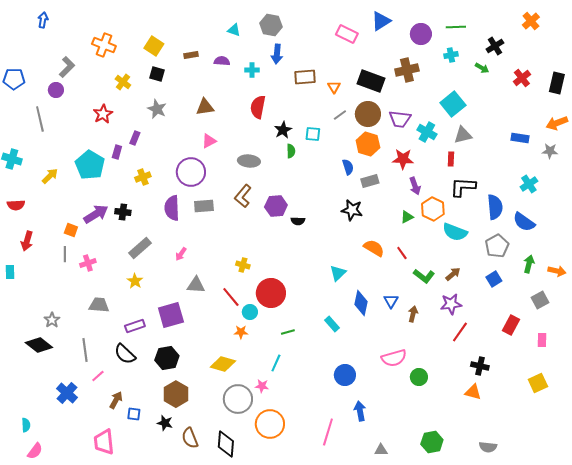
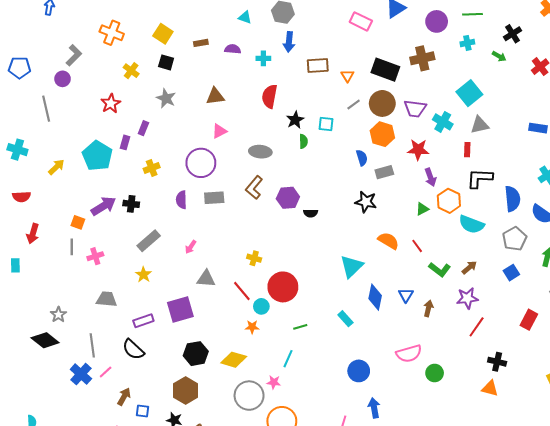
purple semicircle: (172, 208) -> (181, 200), size x0.7
cyan triangle: (338, 273) -> (352, 266), size x1.4
black hexagon: (167, 358) -> (196, 354), moved
blue cross: (67, 393) -> (81, 374), moved

